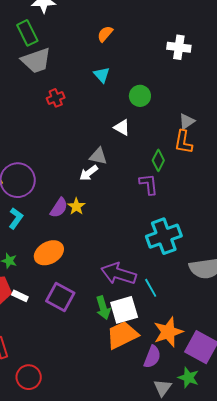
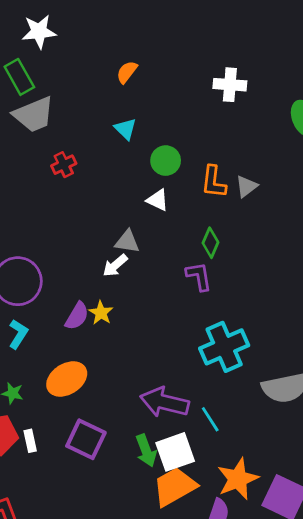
green circle: (140, 96) -> (166, 161), moved
orange L-shape: (183, 142) -> (214, 182), moved
white rectangle: (20, 296) -> (30, 441), turned 56

